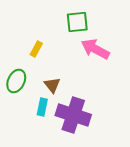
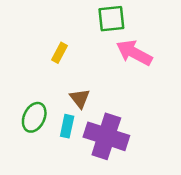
green ellipse: (16, 81) -> (34, 117), moved

